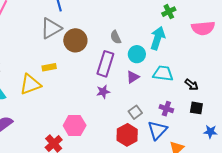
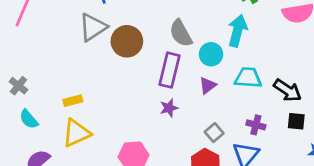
gray semicircle: (116, 37) -> (181, 33), size x1.5
yellow rectangle: (49, 67) -> (73, 101), moved
yellow triangle: (30, 84) -> (76, 133), moved
black arrow: (192, 85) -> (288, 90), size x1.5

